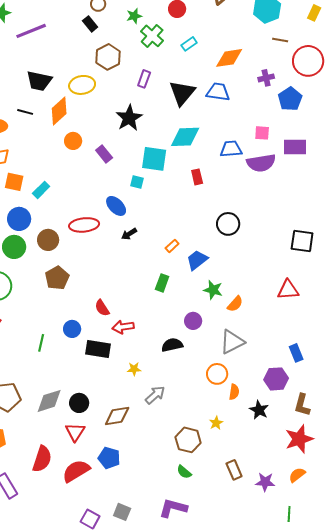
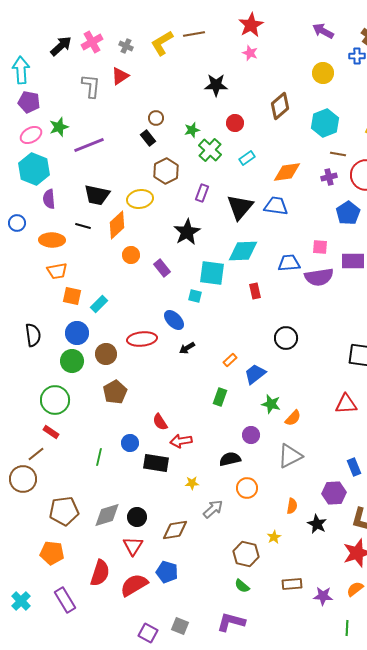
purple cross: (266, 78) -> (329, 177), moved
orange circle: (217, 374) -> (247, 488), moved
brown rectangle: (234, 470) -> (292, 584), turned -72

